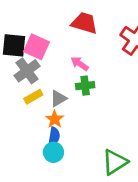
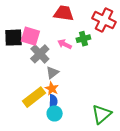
gray cross: (27, 71) -> (40, 54), moved
green cross: (85, 86) -> (83, 39), moved
yellow rectangle: (33, 97) -> (34, 97), moved, size x1.6

